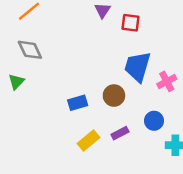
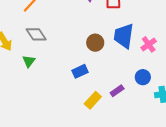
brown circle: (114, 96) -> (95, 43), moved

